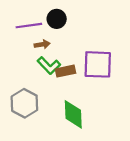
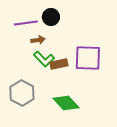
green diamond: (73, 114) -> (66, 103), turned -40

